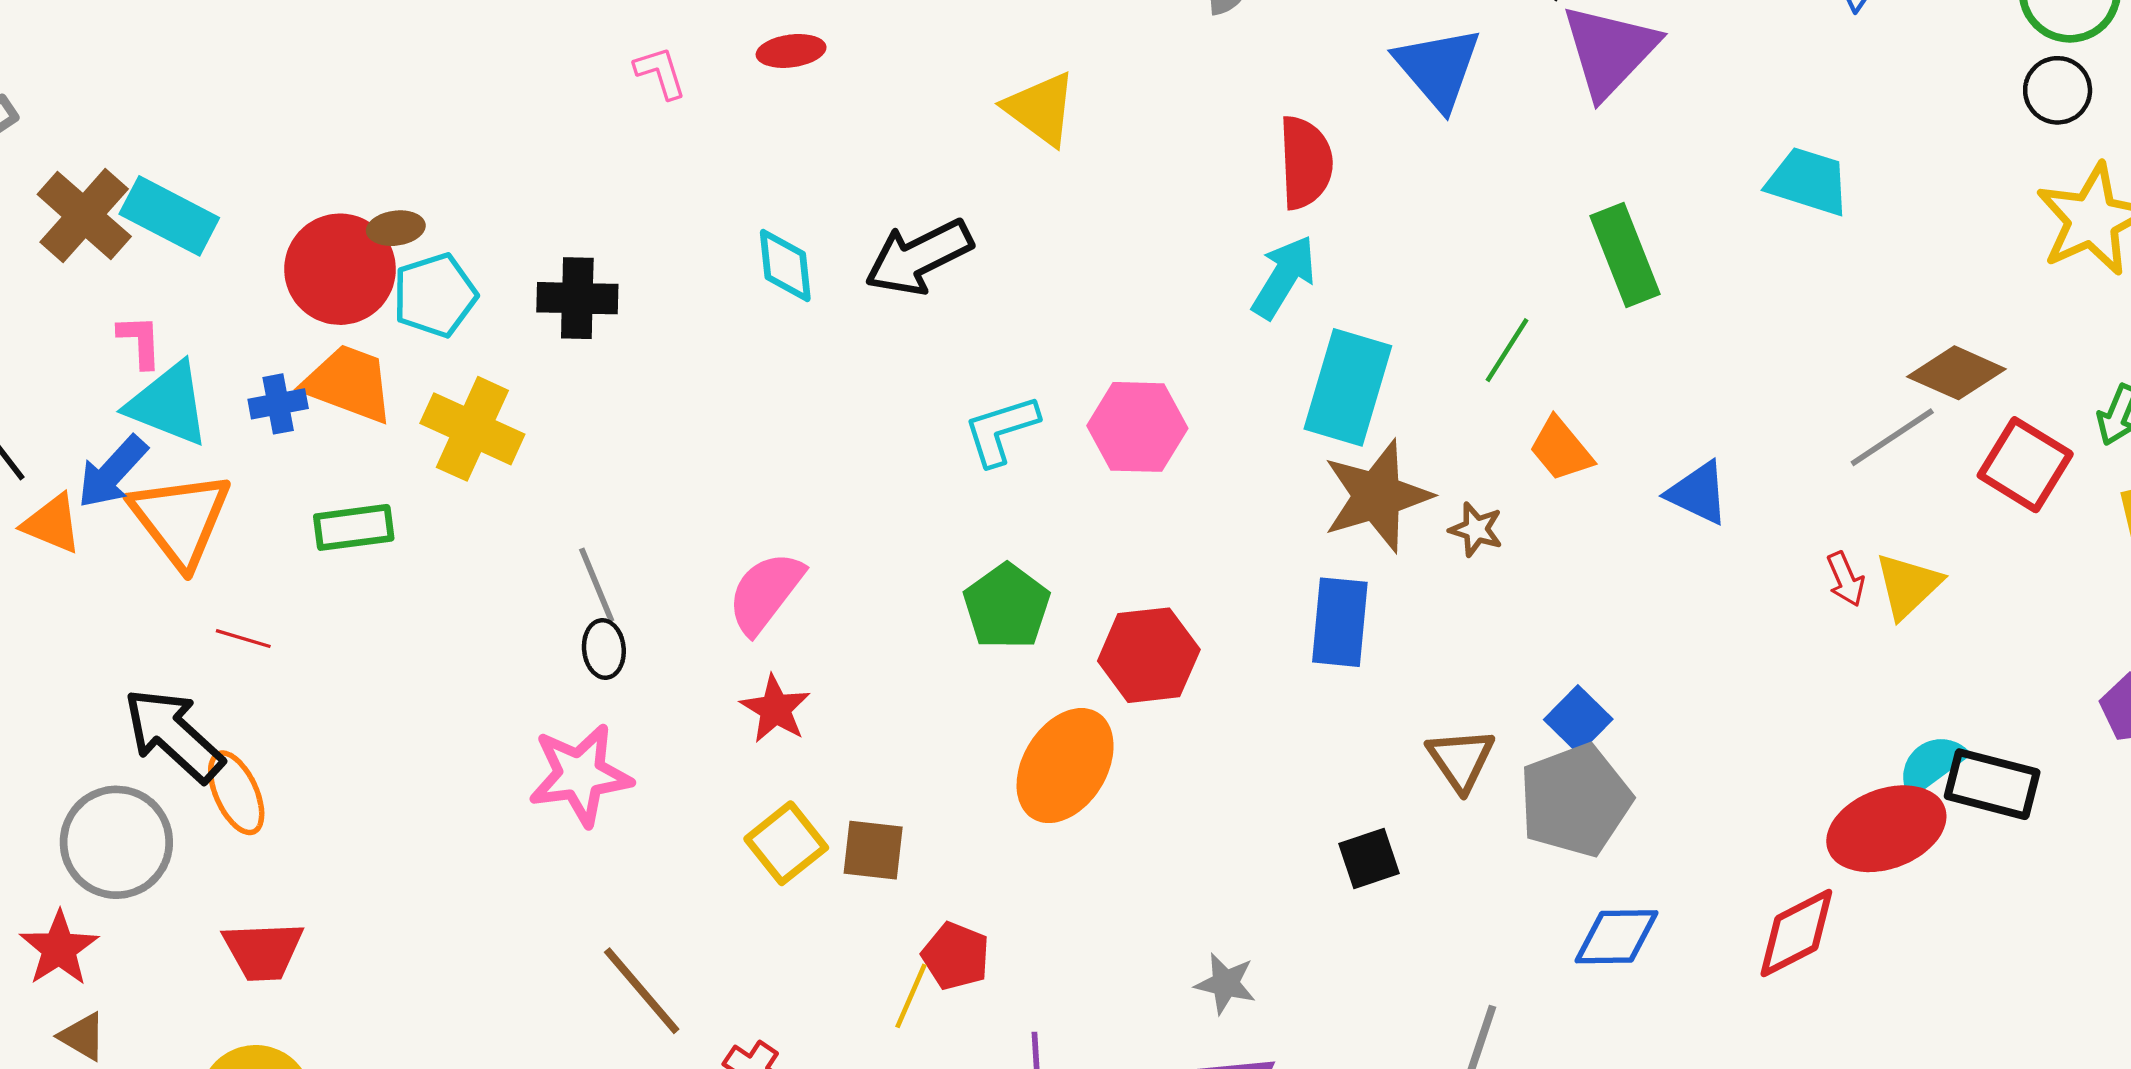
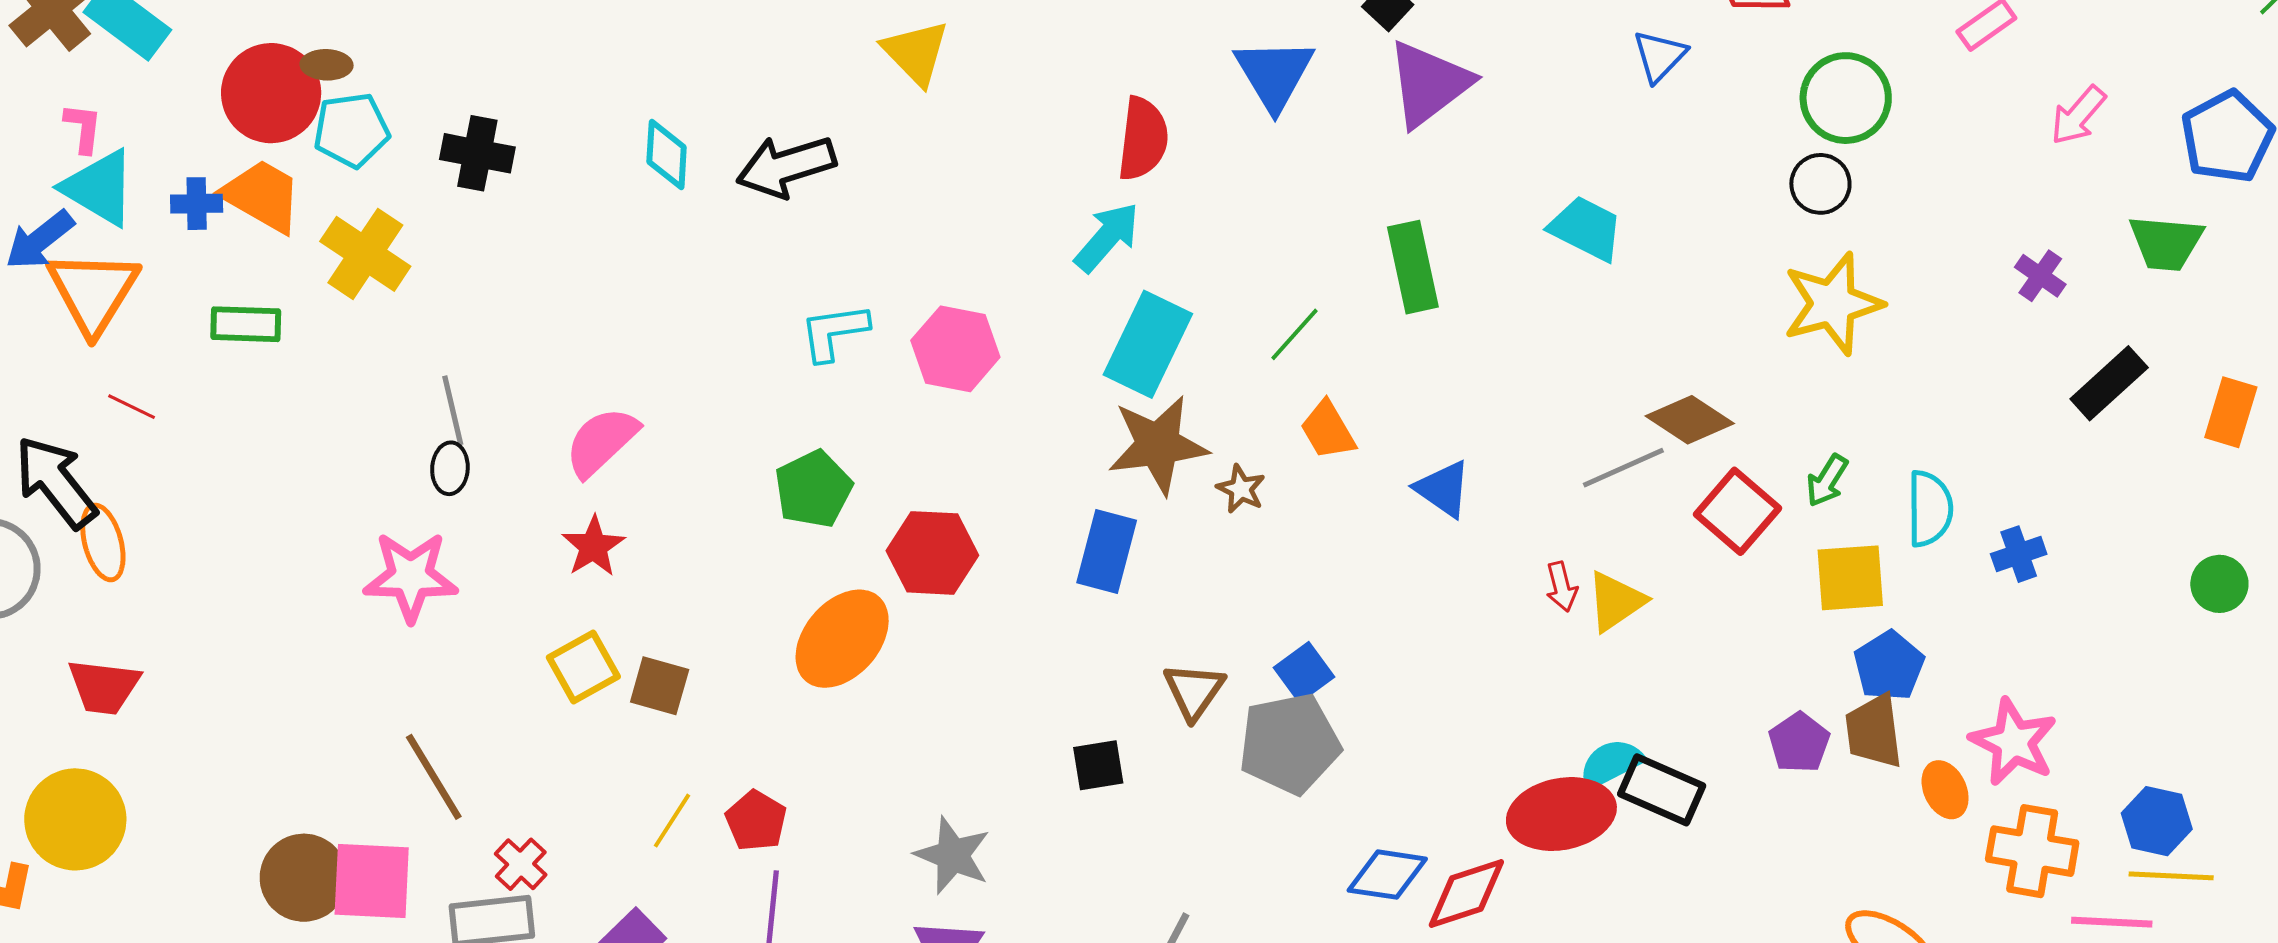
blue diamond: (1616, 937) -> (1387, 875), moved
red pentagon: (956, 956) -> (756, 821), moved
gray star: (1225, 984) -> (953, 855), size x1.4

